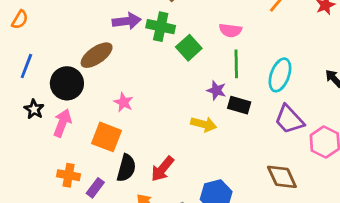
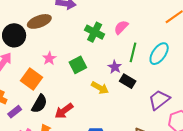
green cross: (161, 27) -> (95, 32), moved
pink semicircle: (230, 30) -> (121, 27), moved, turned 112
green square: (189, 48) -> (78, 65), moved
cyan ellipse: (280, 75) -> (159, 54), moved
purple trapezoid: (289, 119) -> (159, 100), turned 80

